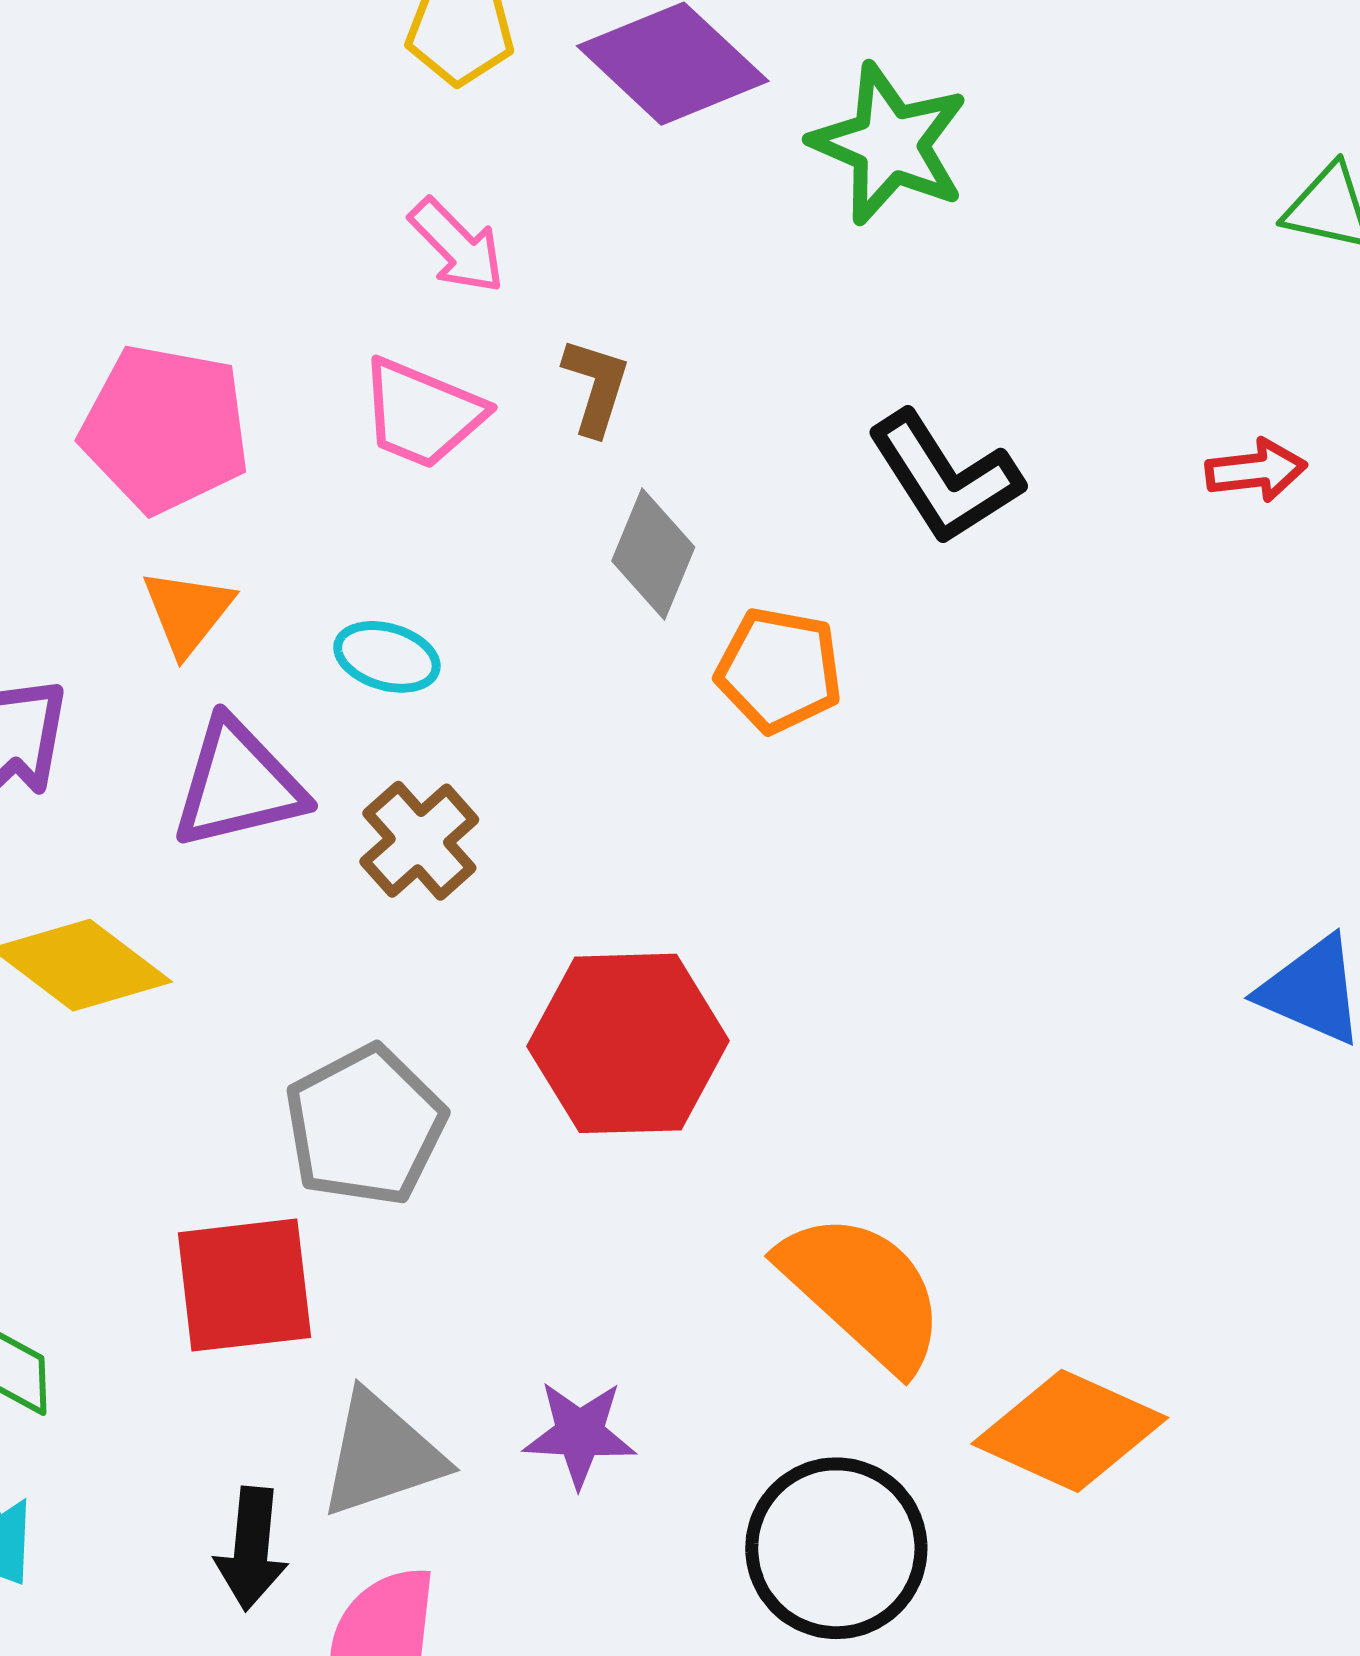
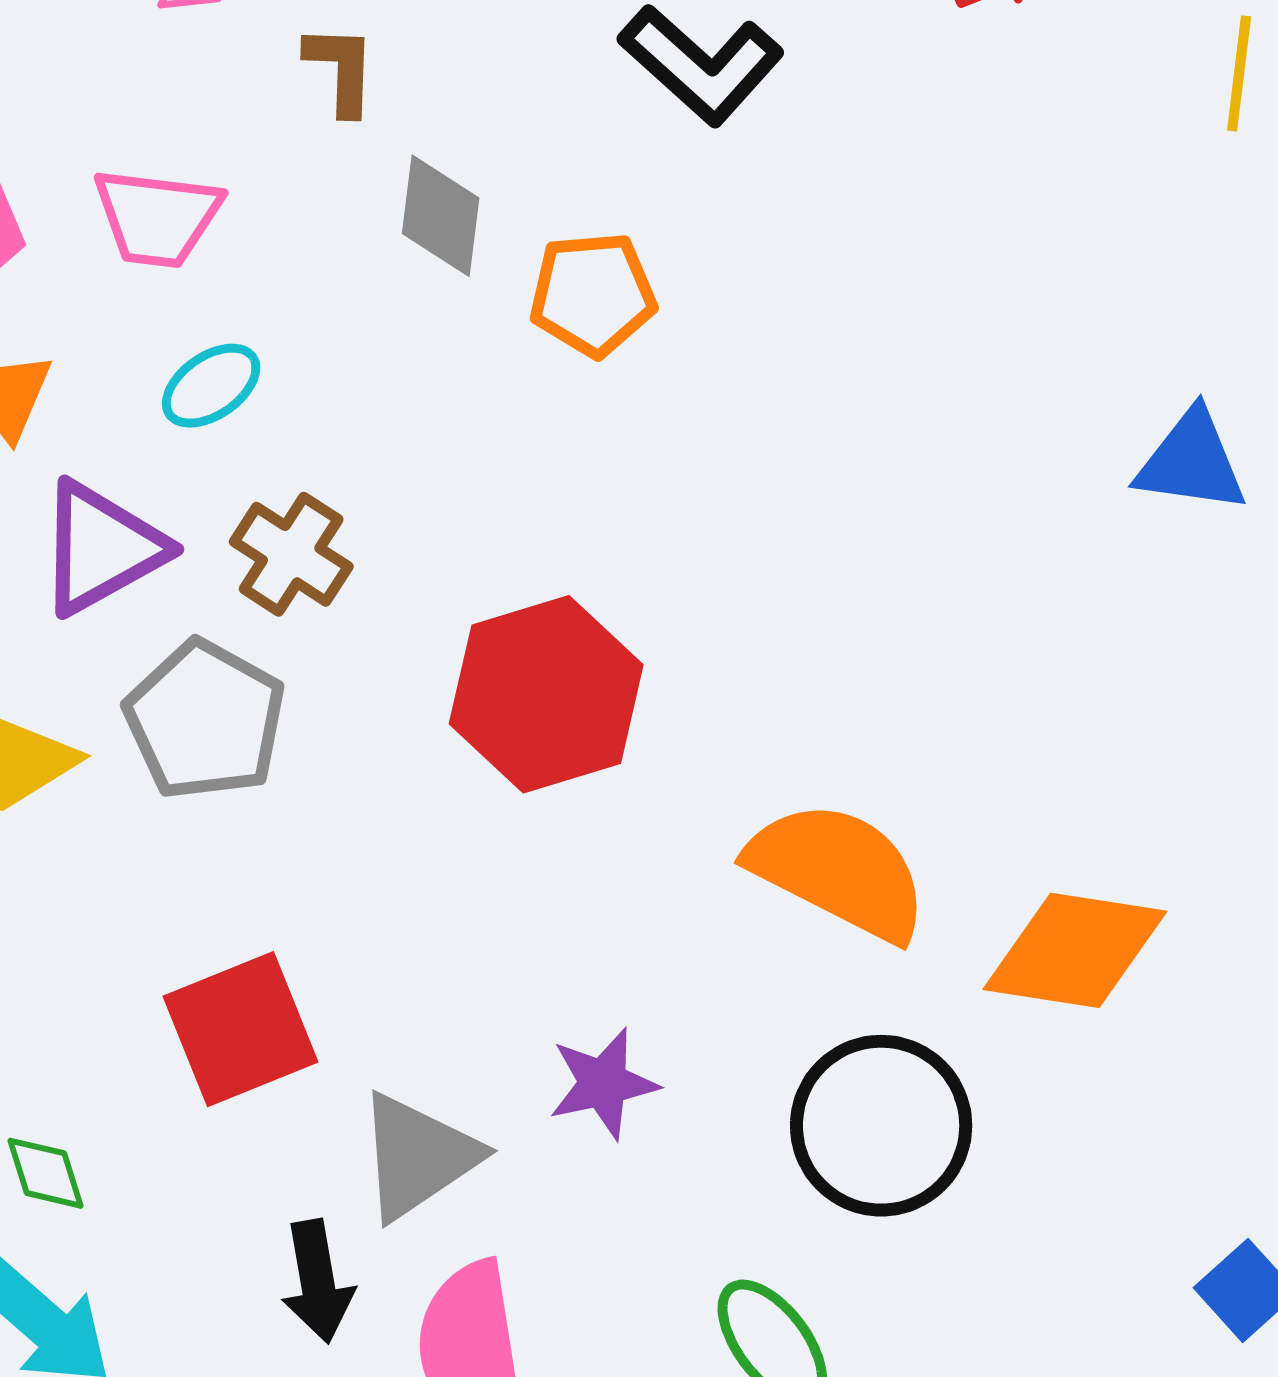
pink trapezoid: (422, 413) -> (157, 217), moved
cyan ellipse: (387, 657) -> (211, 386), turned -36
gray pentagon: (365, 1126) -> (205, 720), moved

